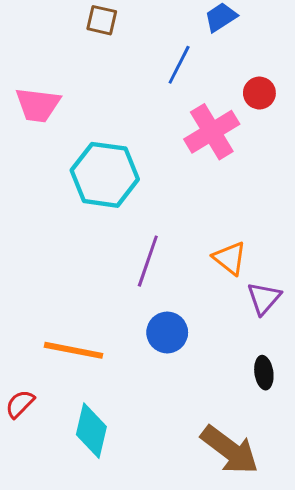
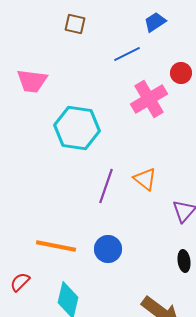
blue line: (179, 65) -> (127, 54), turned 36
orange triangle: (230, 258) -> (145, 179), moved
blue circle: (167, 332) -> (108, 249), moved

